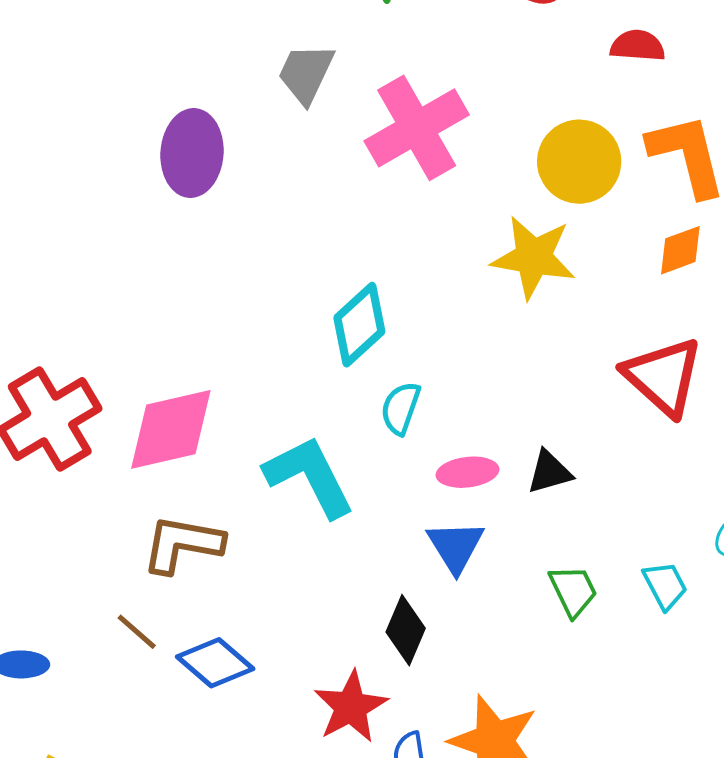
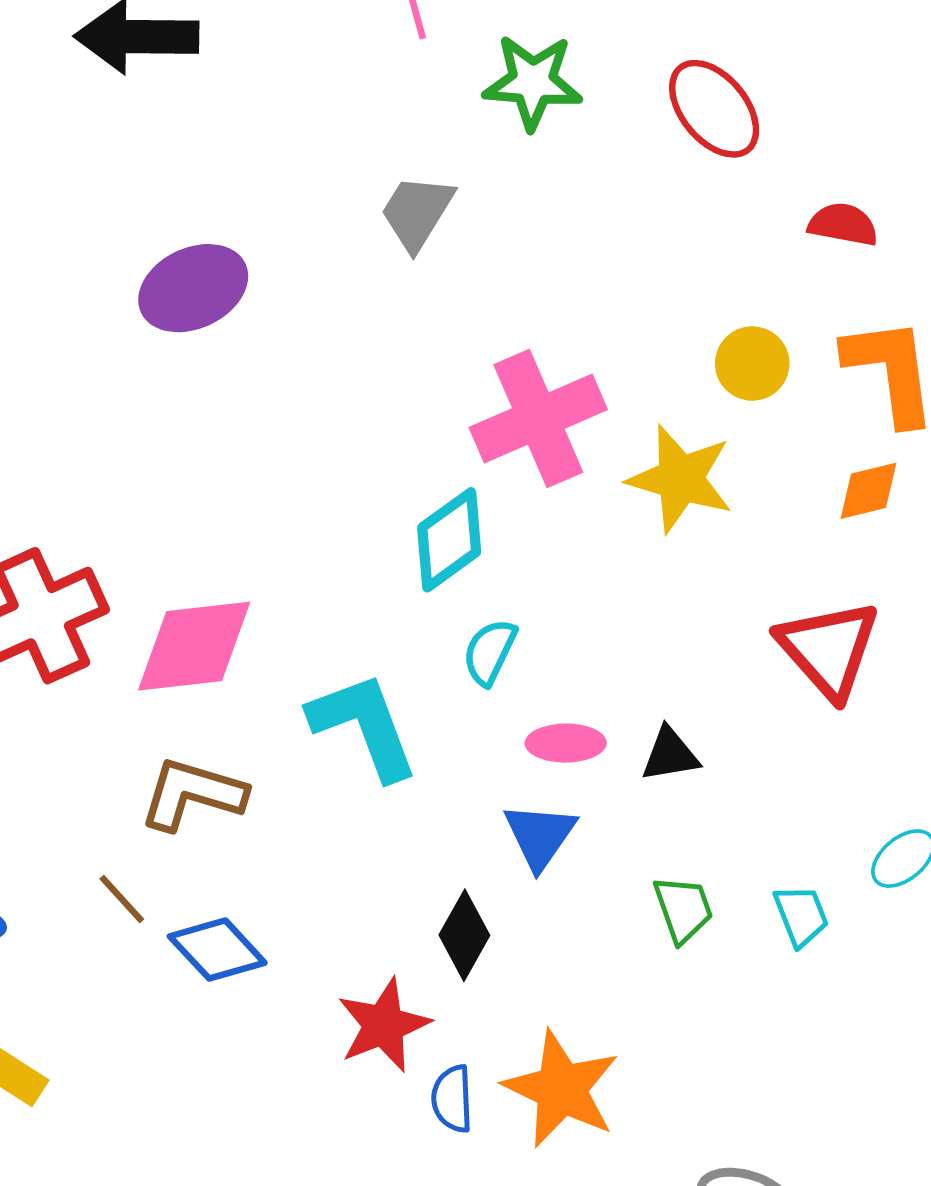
pink cross: (417, 128) -> (538, 419), moved
purple ellipse: (192, 153) -> (193, 288), moved, turned 54
yellow circle: (579, 162) -> (752, 364), size x0.7

